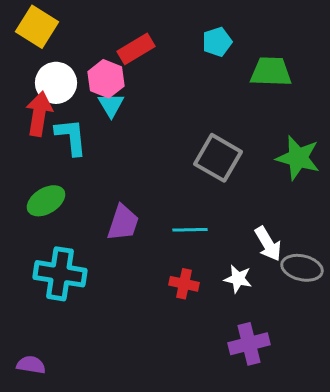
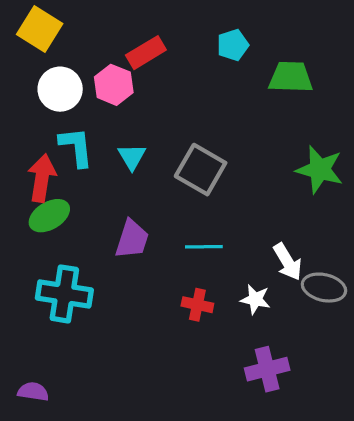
cyan triangle: (111, 105) -> (132, 157), moved
red arrow: (39, 114) -> (42, 178), moved
gray square: (218, 158) -> (201, 170), moved

